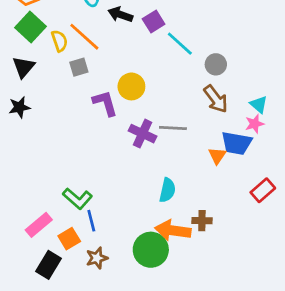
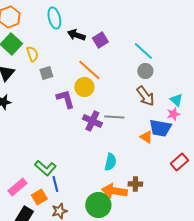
orange line: (84, 37) -> (89, 70), moved
cyan line: (180, 44) -> (143, 51), moved
orange triangle: (217, 156) -> (146, 137), turned -32

